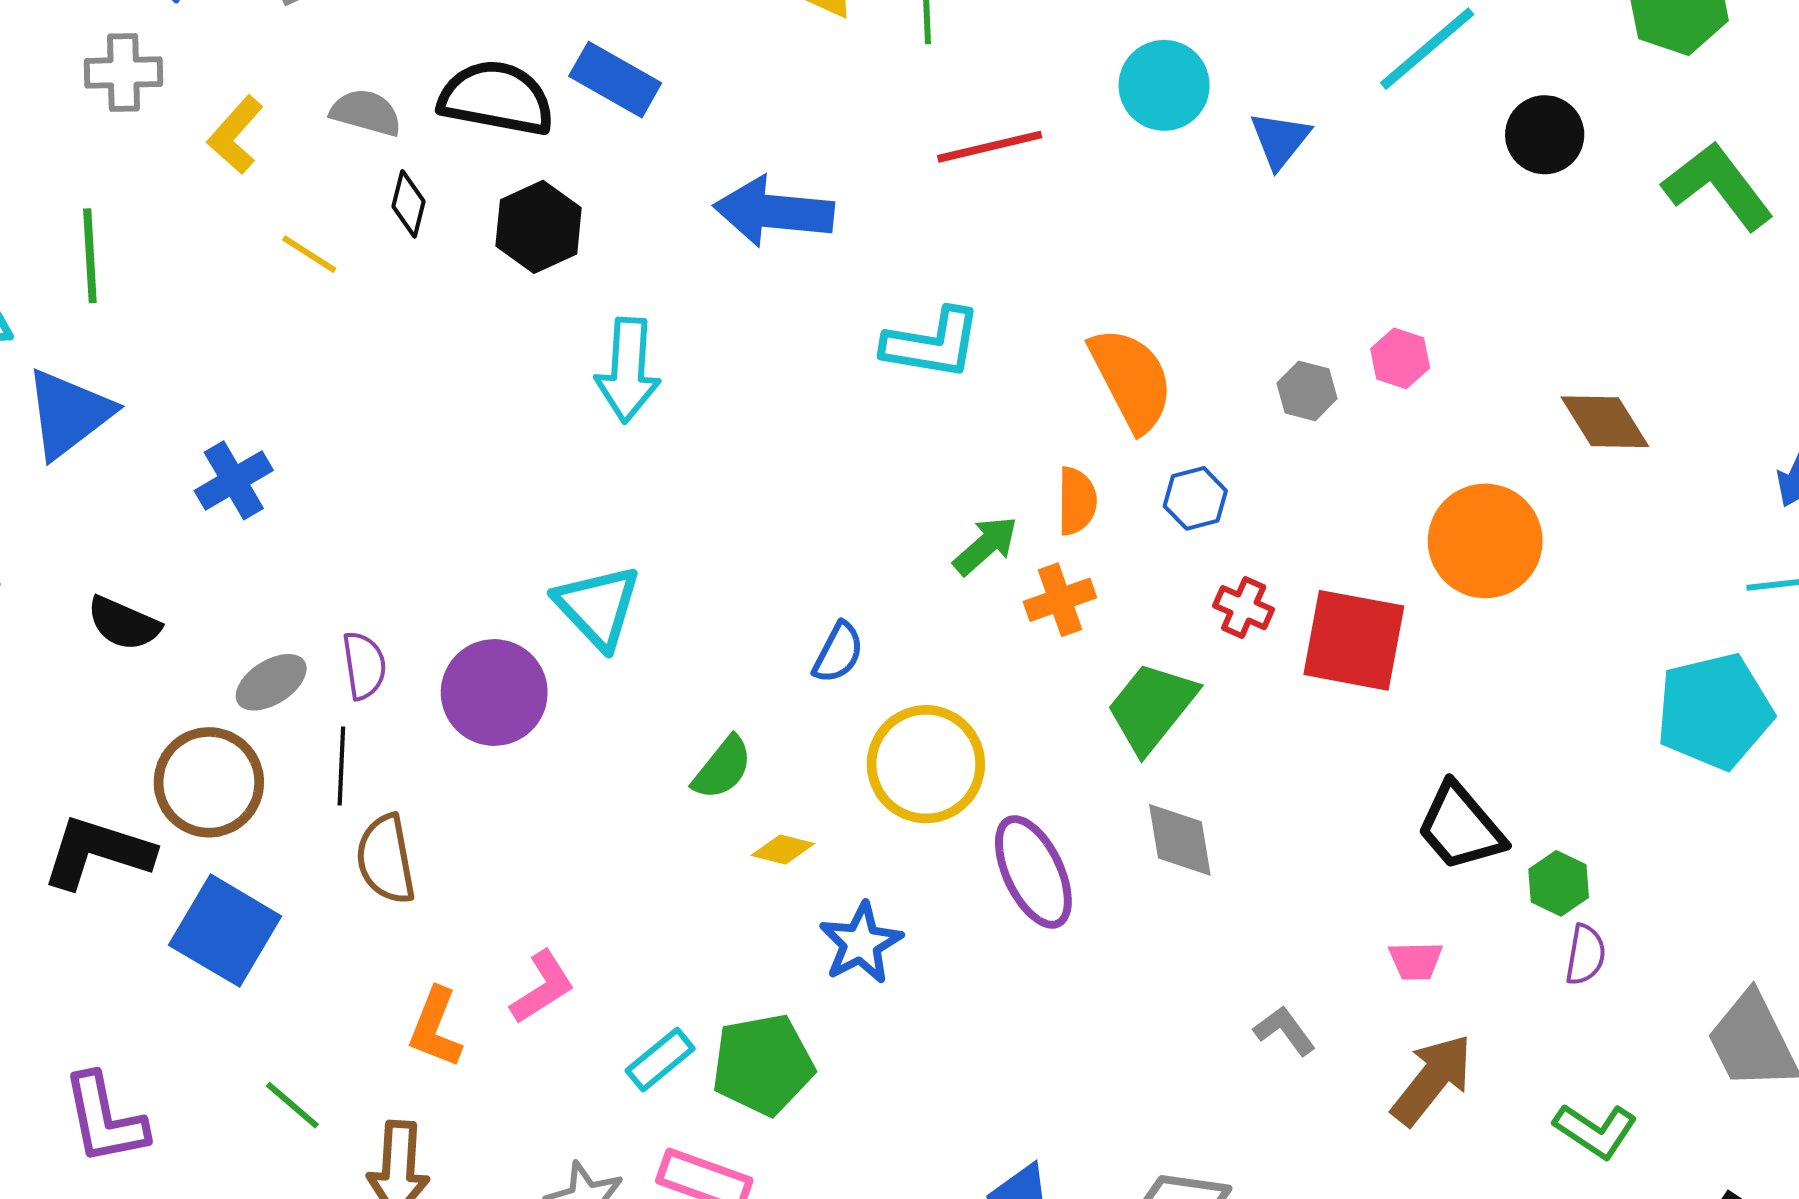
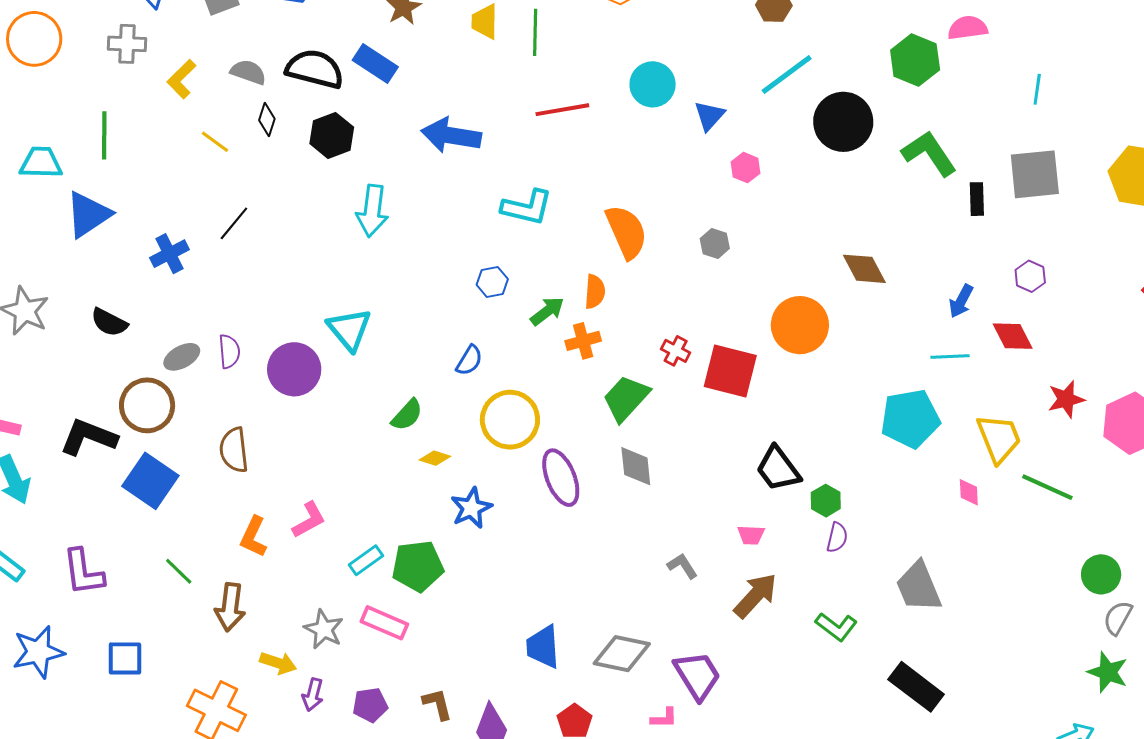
black circle: (1545, 135) -> (843, 122), size x1.5
pink hexagon: (1400, 358) -> (746, 168), moved
blue hexagon: (1195, 498) -> (492, 282), moved
black line: (341, 766) -> (234, 223), moved, turned 33

